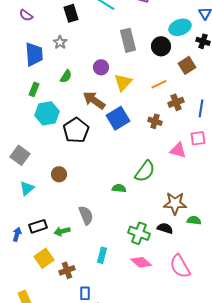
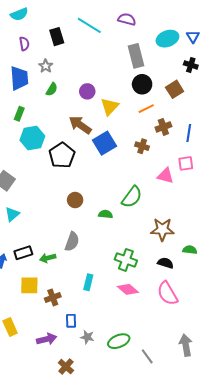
purple semicircle: (26, 15) -> (24, 44), moved, turned -136
cyan ellipse: (180, 27) -> (167, 39), moved
gray rectangle: (128, 40) -> (136, 56), moved
black circle: (161, 46) -> (142, 84), moved
green semicircle: (66, 76) -> (52, 89), moved
brown circle: (59, 174) -> (75, 200), moved
gray semicircle: (86, 215) -> (72, 242), turned 42
green semicircle: (194, 220) -> (190, 250), moved
black semicircle: (165, 228) -> (165, 263), moved
yellow square: (44, 258) -> (29, 285), turned 36

